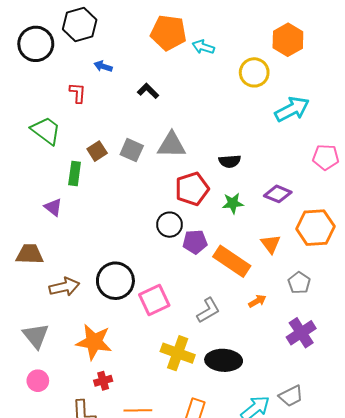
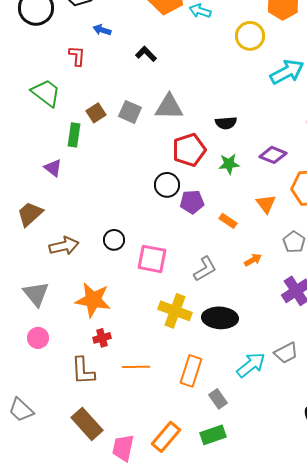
brown trapezoid: (30, 254) -> (30, 214), turned -44
orange rectangle: (232, 261) -> (228, 221), size x0.5
black circle: (115, 281) -> (114, 240), size x0.6
pink square: (154, 300) -> (152, 259), turned 36

